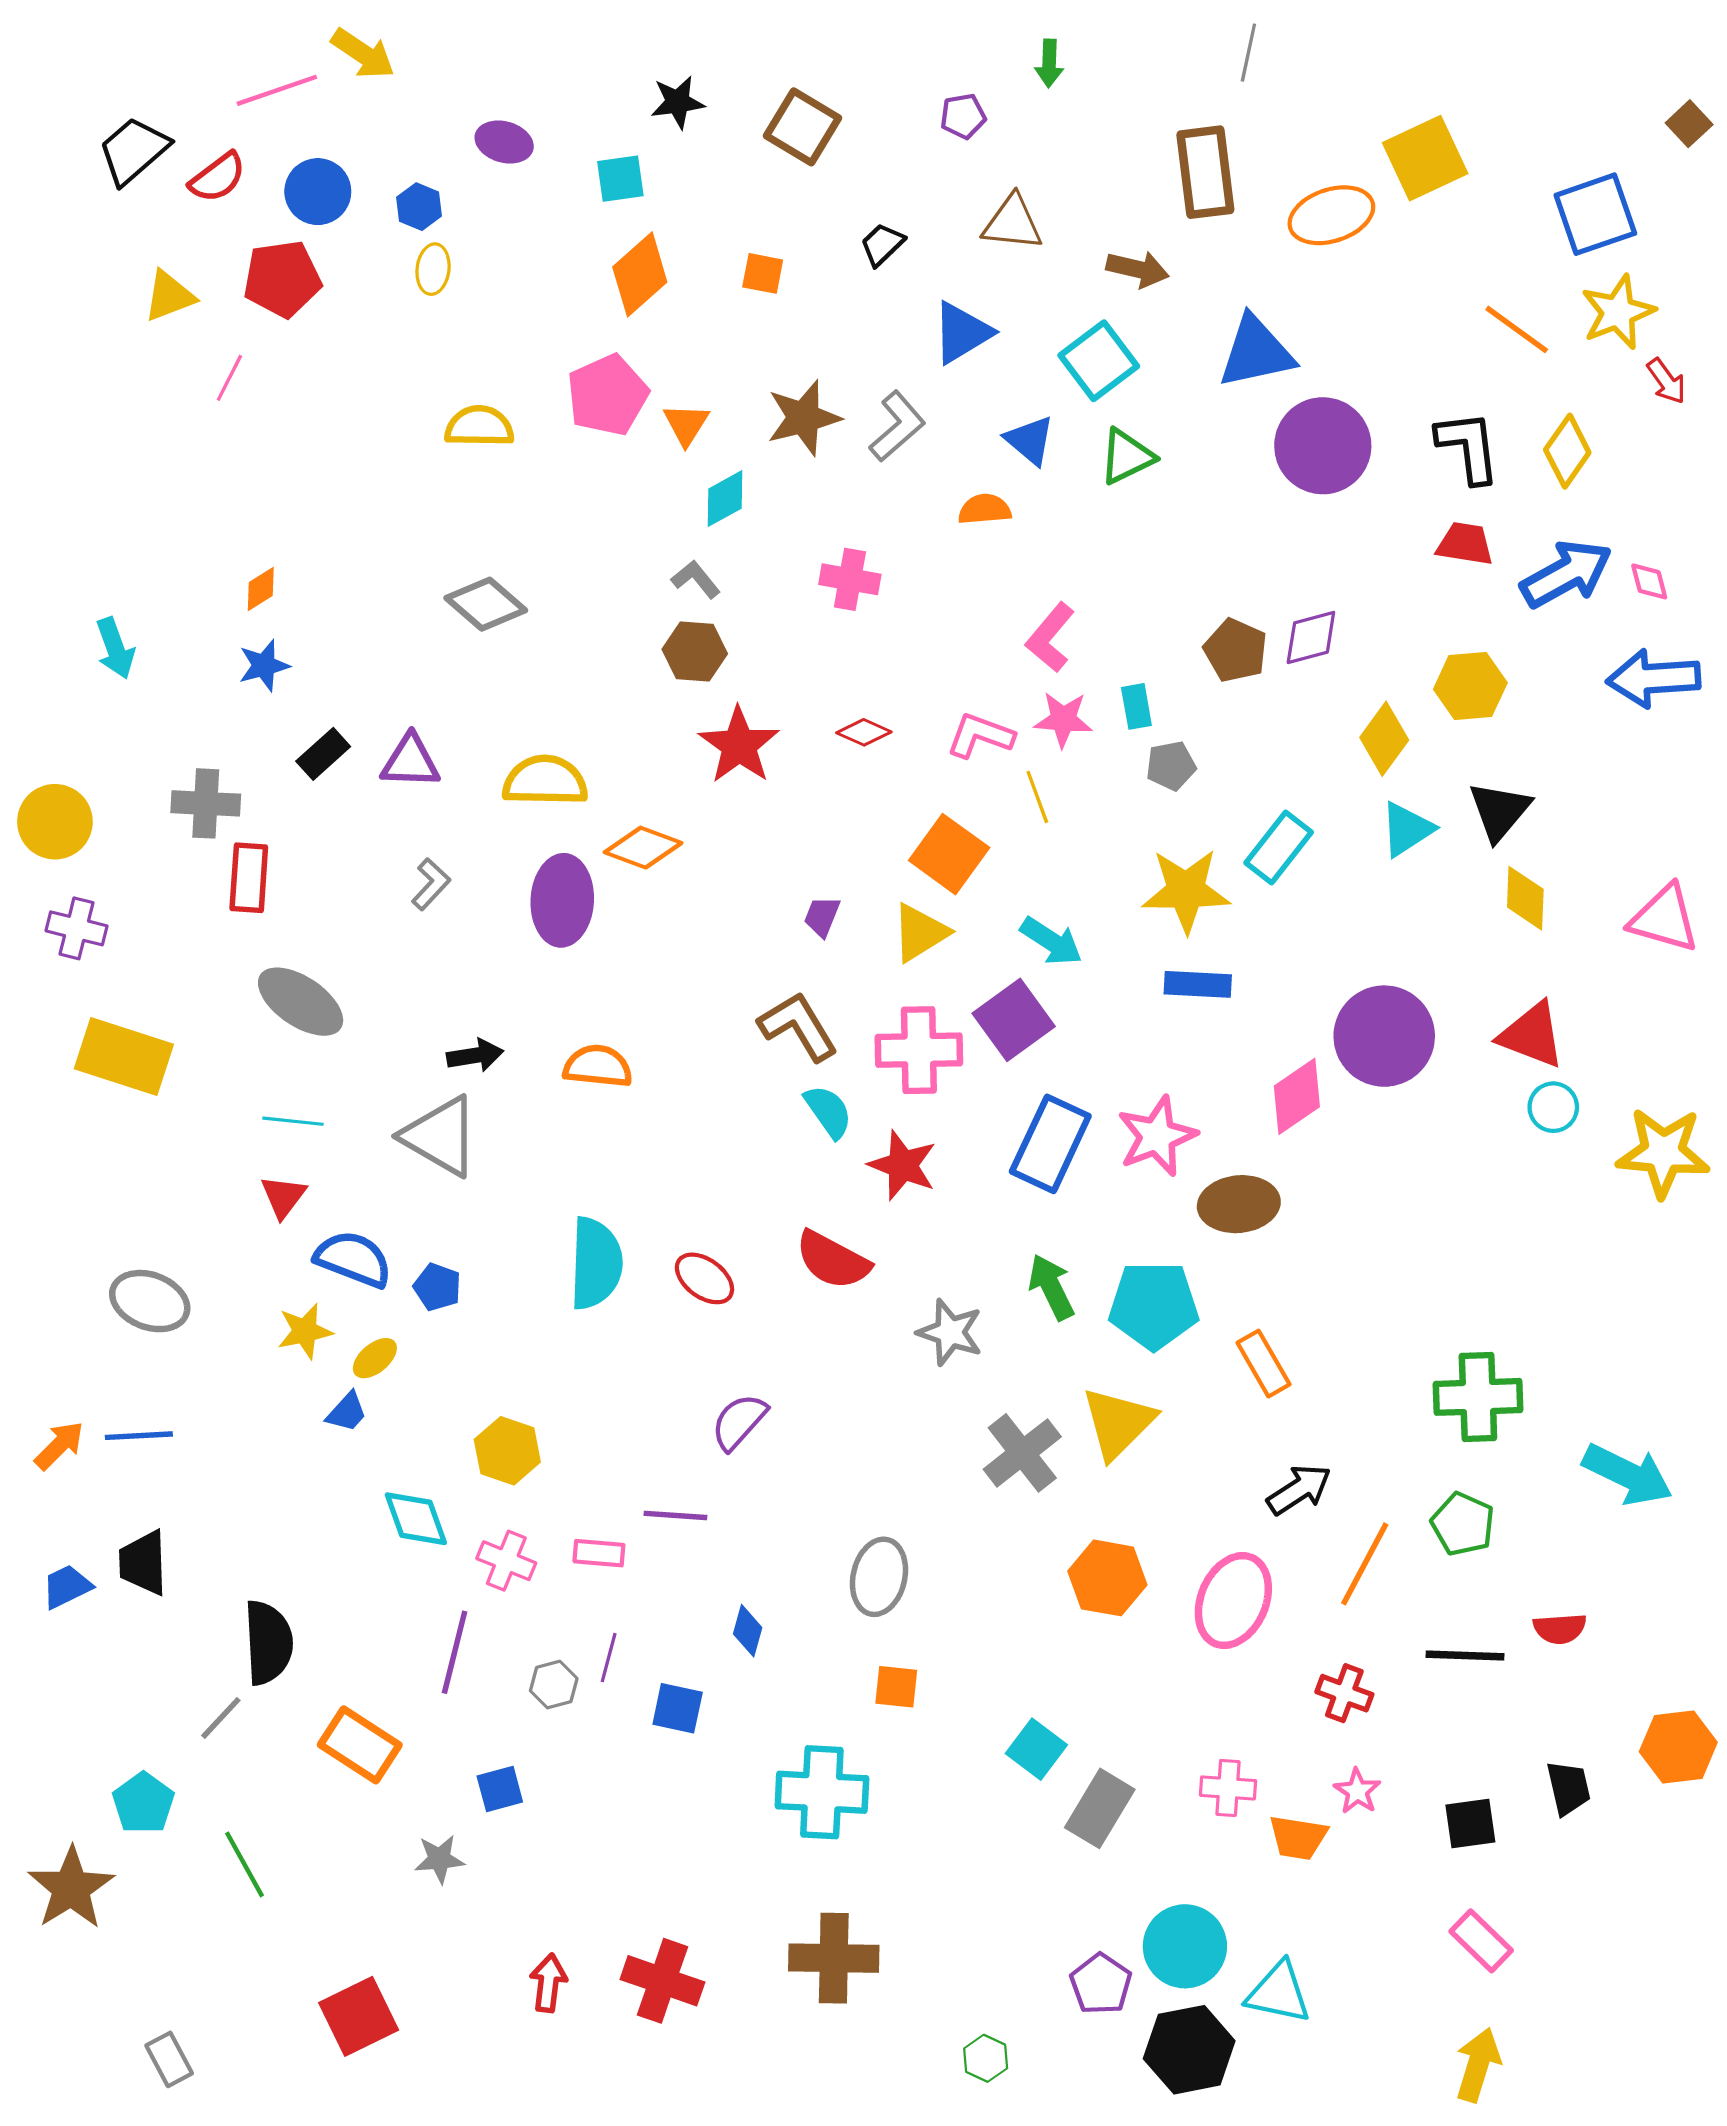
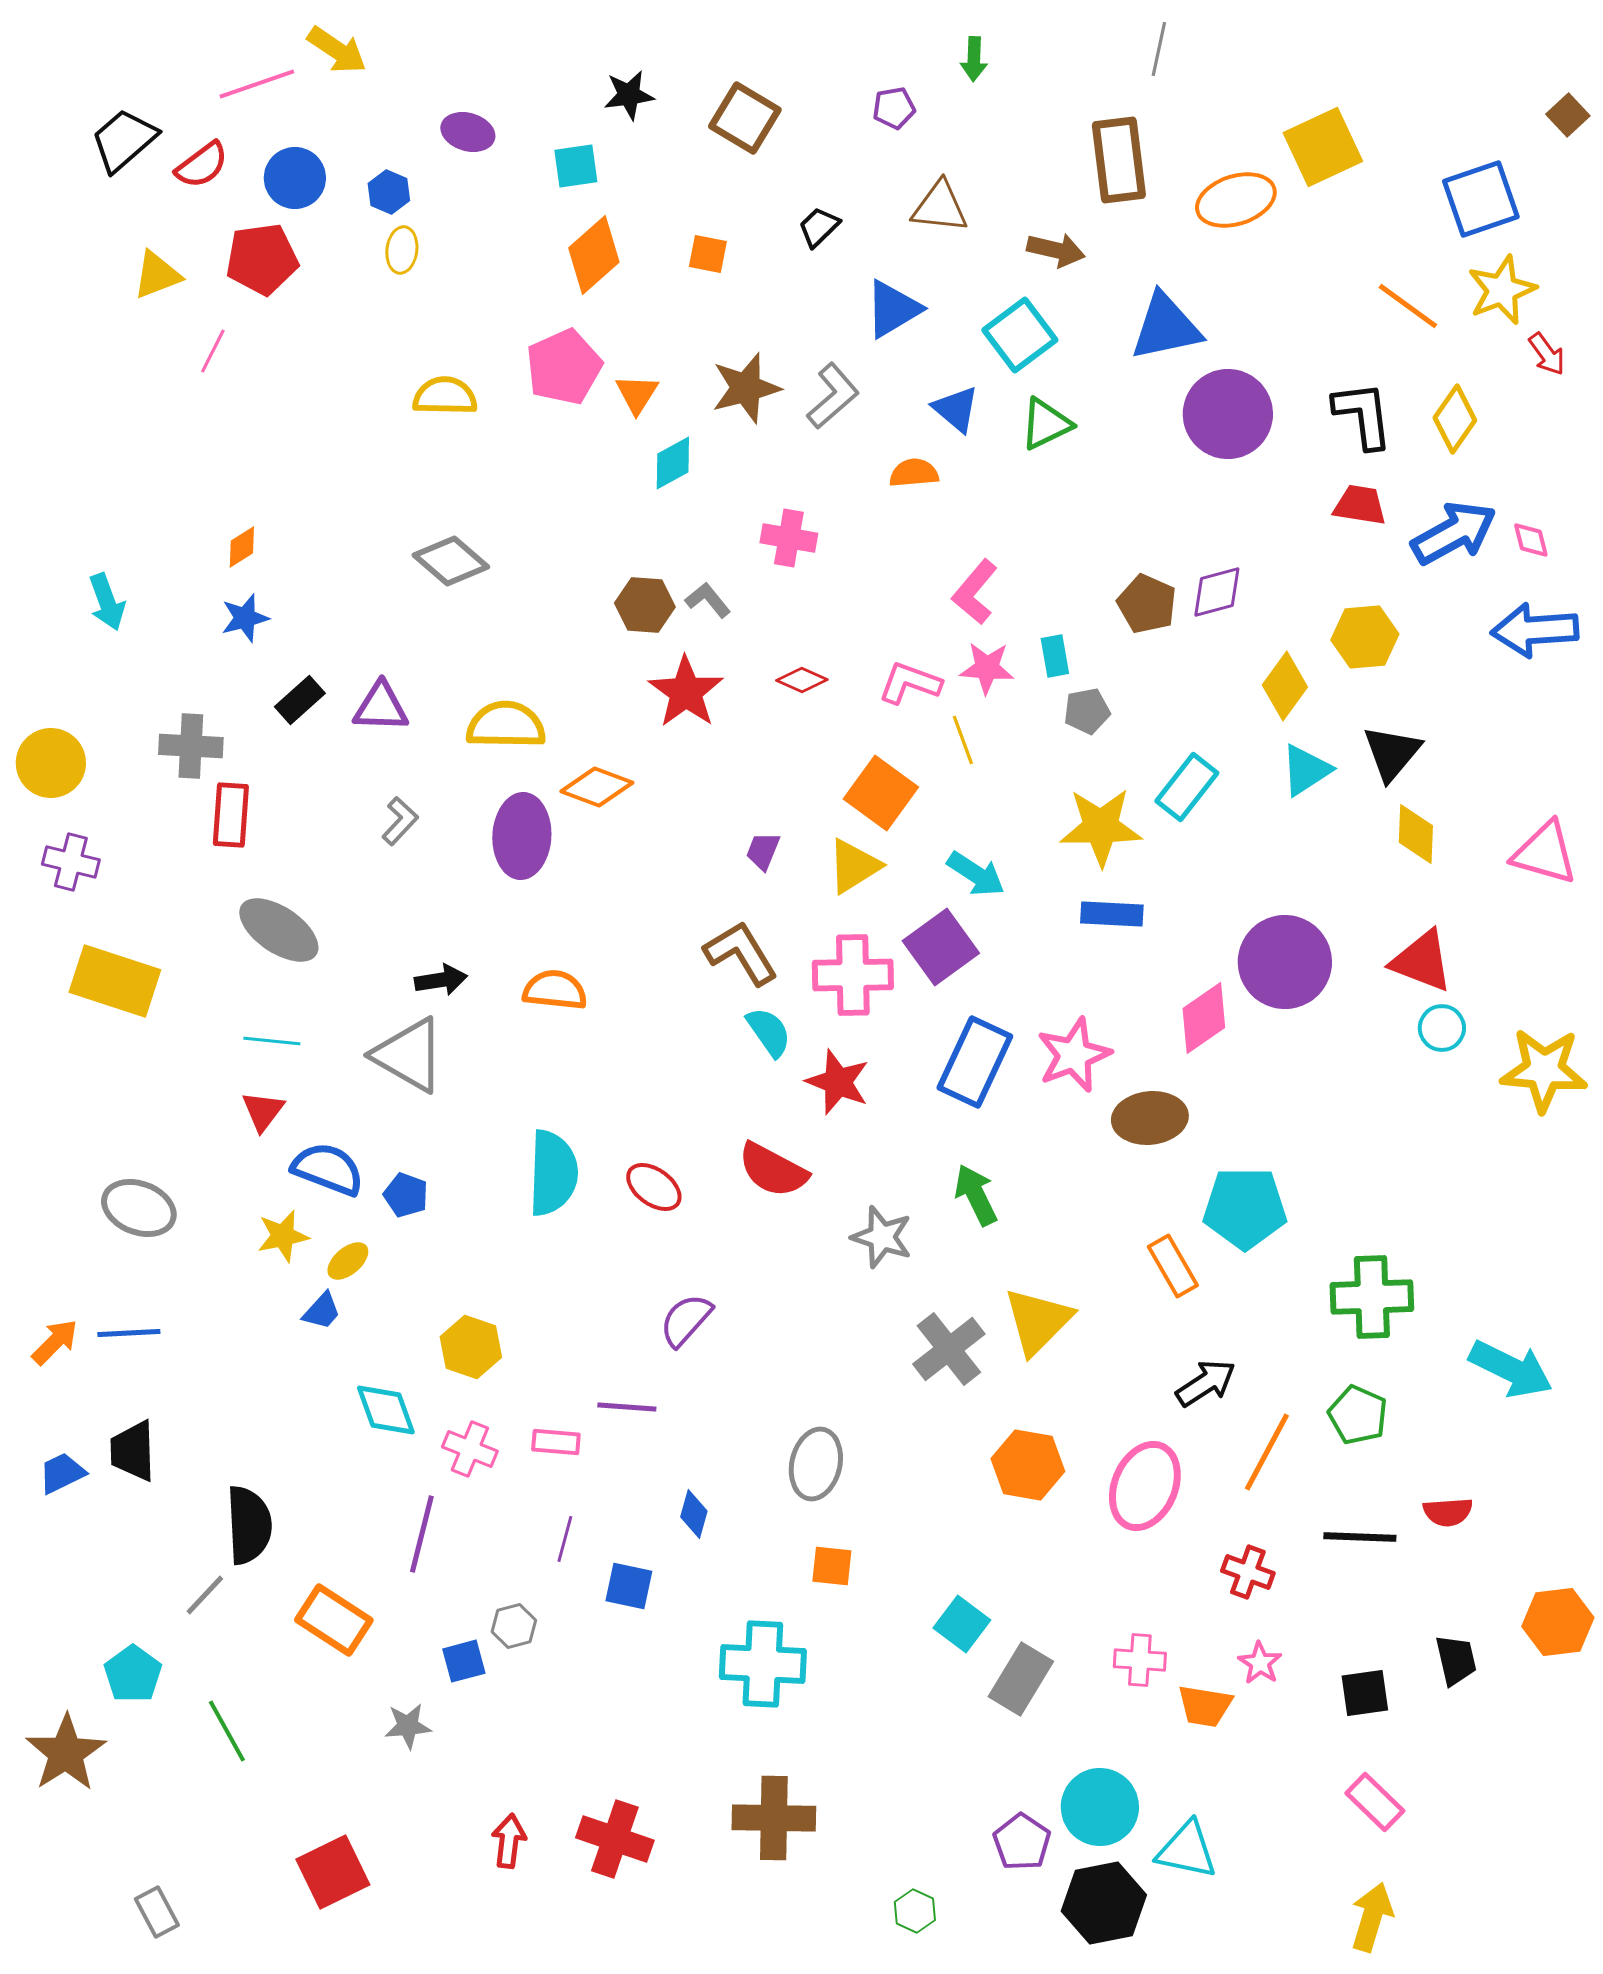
gray L-shape: (696, 579) -> (708, 600), moved
cyan pentagon: (1154, 1305) -> (1245, 1208), moved
gray hexagon: (554, 1685) -> (514, 1626), moved

